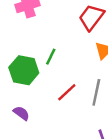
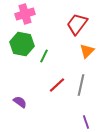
green hexagon: (24, 70) -> (22, 44), moved

